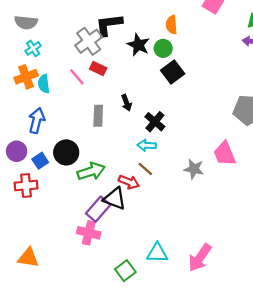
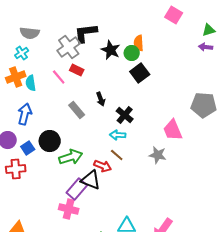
gray semicircle: (26, 22) -> (30, 33), moved
orange semicircle: (171, 25) -> (139, 43), moved
gray rectangle: (98, 116) -> (77, 110), turned -42
pink trapezoid: (225, 154) -> (173, 130), moved

